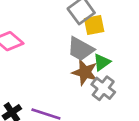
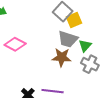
brown star: (85, 72) -> (62, 57), moved

